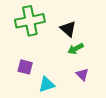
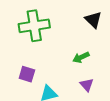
black triangle: (68, 29) -> (93, 20), moved

